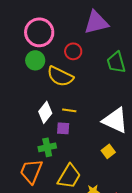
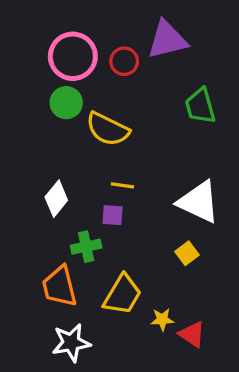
red circle: (73, 51) -> (124, 61), moved
white diamond: (45, 112) -> (56, 199), moved
orange trapezoid: (31, 171) -> (60, 286), turned -36

